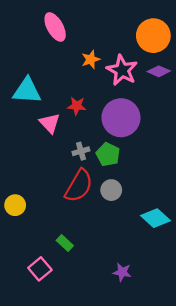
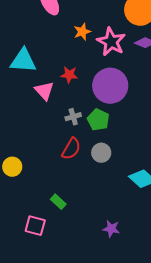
red semicircle: (79, 186) -> (71, 149), size x0.7
pink square: (40, 269) -> (35, 226), turned -35

